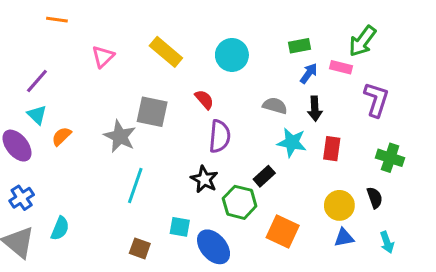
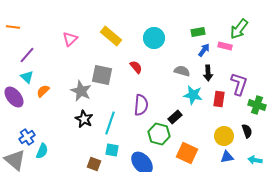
orange line: (57, 20) -> (13, 27), moved
purple L-shape: (376, 99) -> (239, 84), moved
purple semicircle: (220, 136) -> (141, 105), moved
black star: (204, 179) -> (84, 119), moved
cyan line: (135, 185) -> (110, 123), moved
blue cross: (22, 198) -> (27, 137), moved
cyan square: (180, 227) -> (112, 150), moved
cyan arrow: (387, 242) -> (255, 160), turned 120

